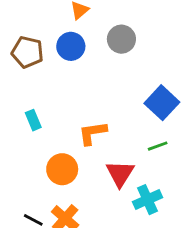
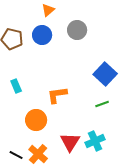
red triangle: (120, 174) -> (70, 142), moved

